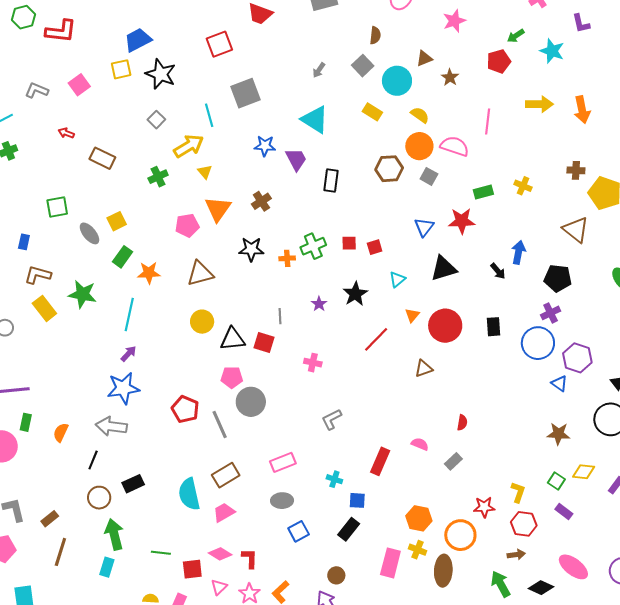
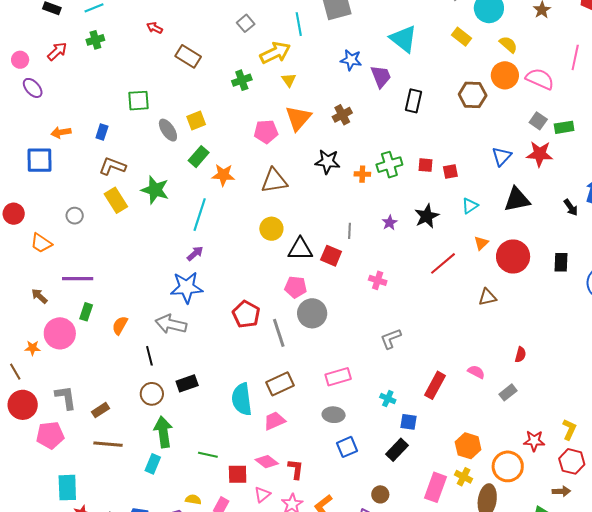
gray square: (429, 176) -> (538, 121), moved
black line: (93, 460) -> (149, 356), turned -42
brown line: (60, 552) -> (108, 444), turned 72

